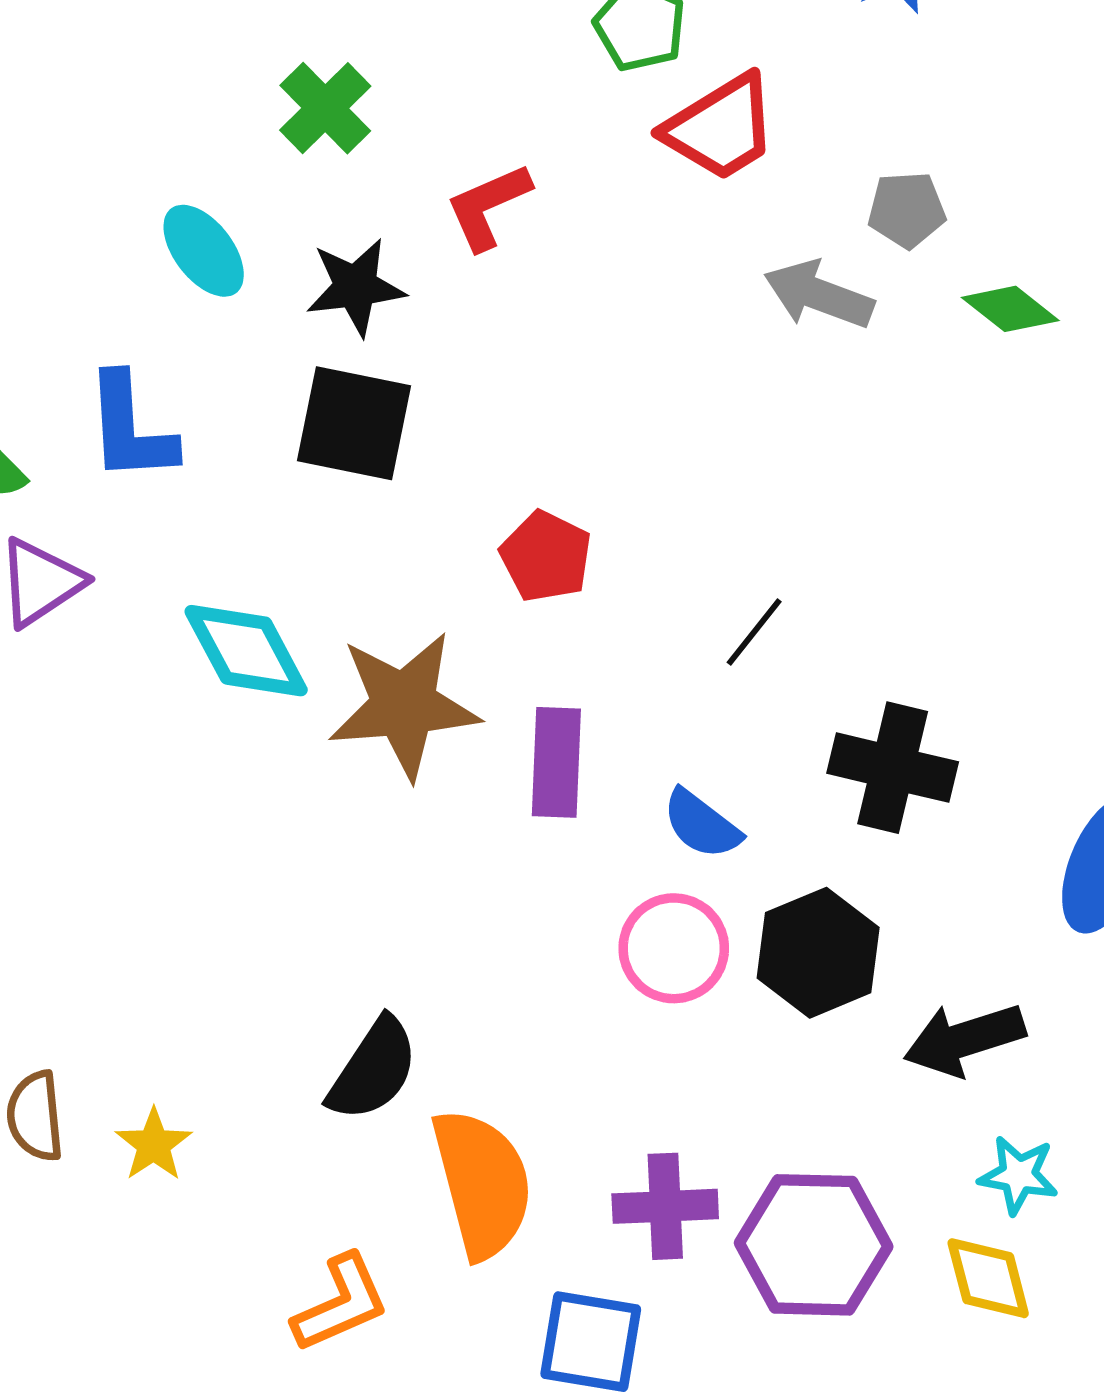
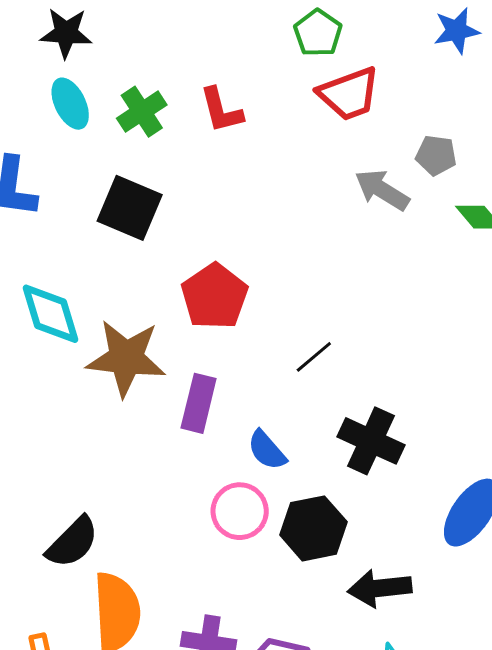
green cross: (325, 108) -> (142, 112), moved
red L-shape: (488, 206) -> (221, 110), turned -92
black star: (356, 287) -> (66, 33), moved
red pentagon: (546, 556) -> (215, 296), size x1.4

